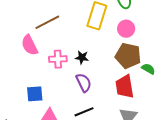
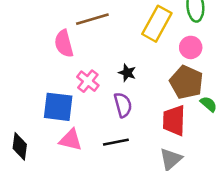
pink cross: (58, 59) -> (88, 81), moved, turned 30
blue square: (35, 94) -> (58, 107), size x1.4

